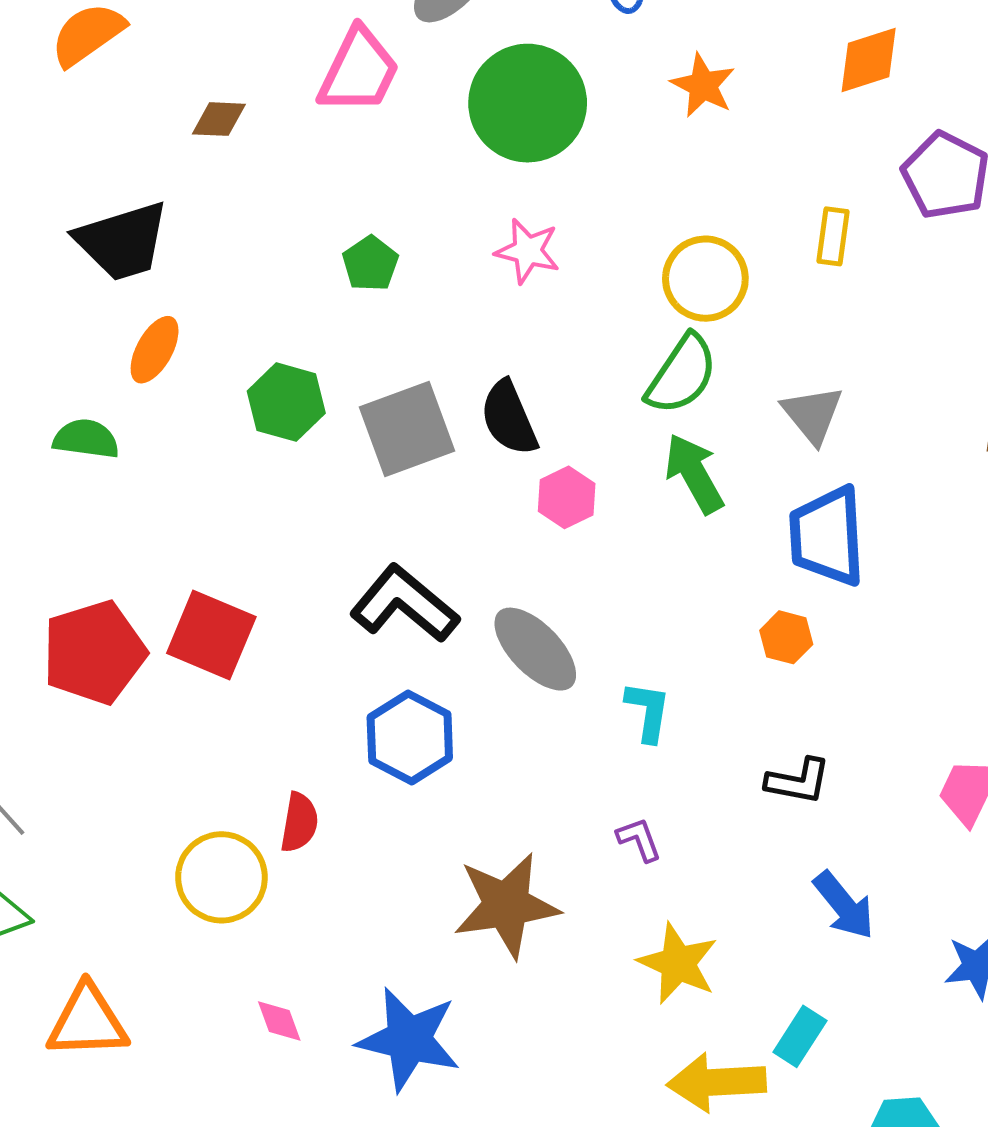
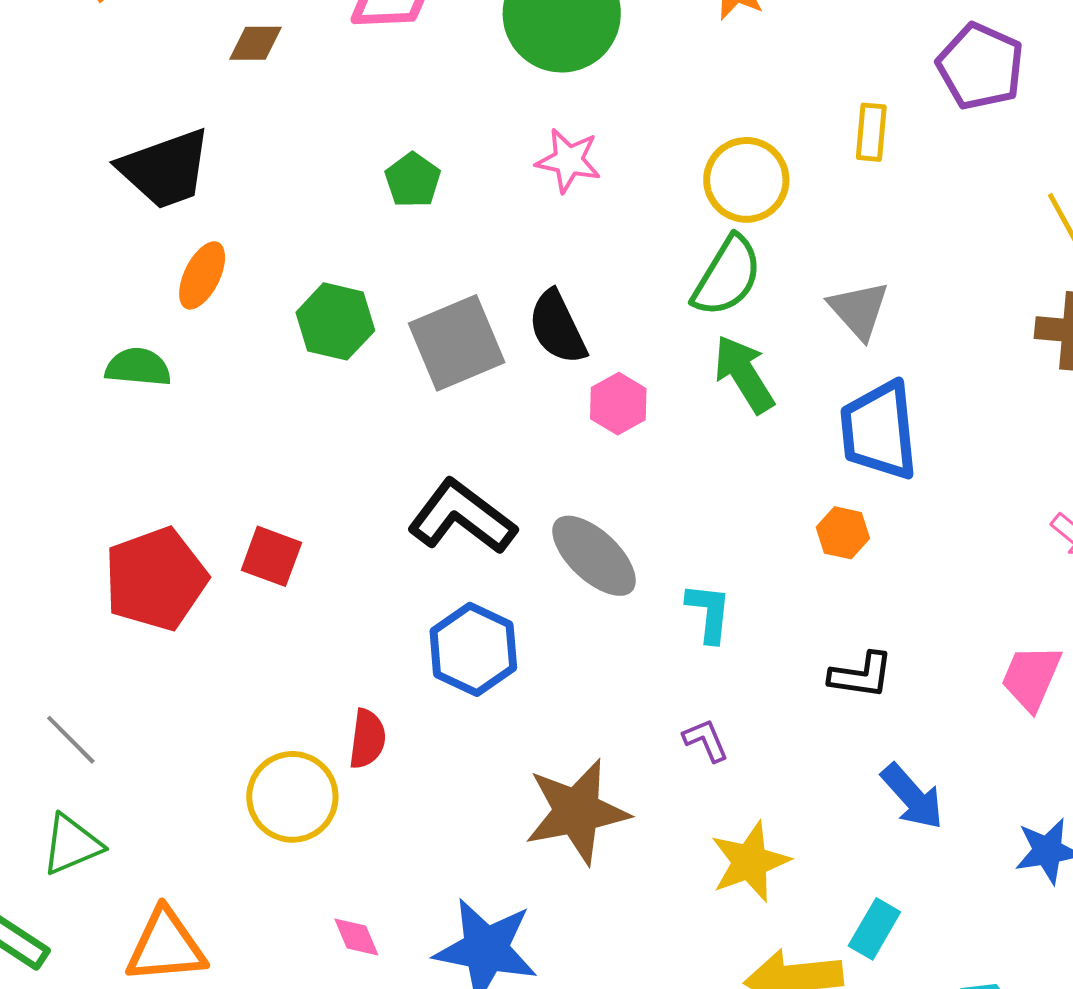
red square: (211, 635) -> (271, 556), size x0.7
yellow star: (678, 963) -> (750, 862), turned 30

